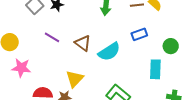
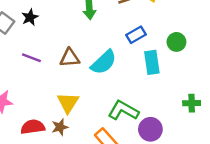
brown triangle: (83, 43) -> (70, 58), turned -30
cyan rectangle: (155, 69) -> (152, 62), moved

